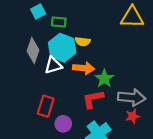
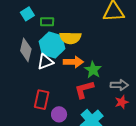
yellow semicircle: (83, 42) -> (70, 38), size x1.5
gray arrow: (132, 97) -> (119, 85), size x0.7

